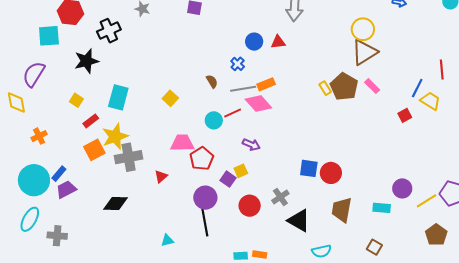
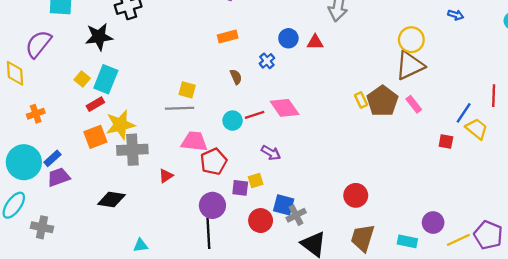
orange rectangle: (266, 84) -> (228, 36), moved
gray line: (243, 89) -> (180, 108), moved
cyan rectangle: (118, 97) -> (106, 79), moved
yellow square: (170, 98) -> (187, 90), turned -35
red square: (405, 115) -> (446, 141), turned 32
blue square: (309, 168) -> (284, 205), moved
purple square: (228, 179) -> (240, 188), turned -35
cyan triangle: (167, 240) -> (141, 245), moved

